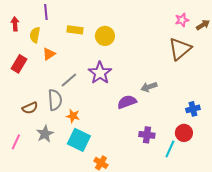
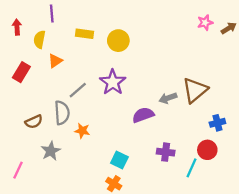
brown triangle: (180, 49) -> (195, 90), moved
cyan square: (79, 140) -> (119, 160), moved, size x0.7
pink line: (16, 142) -> (18, 170), moved

